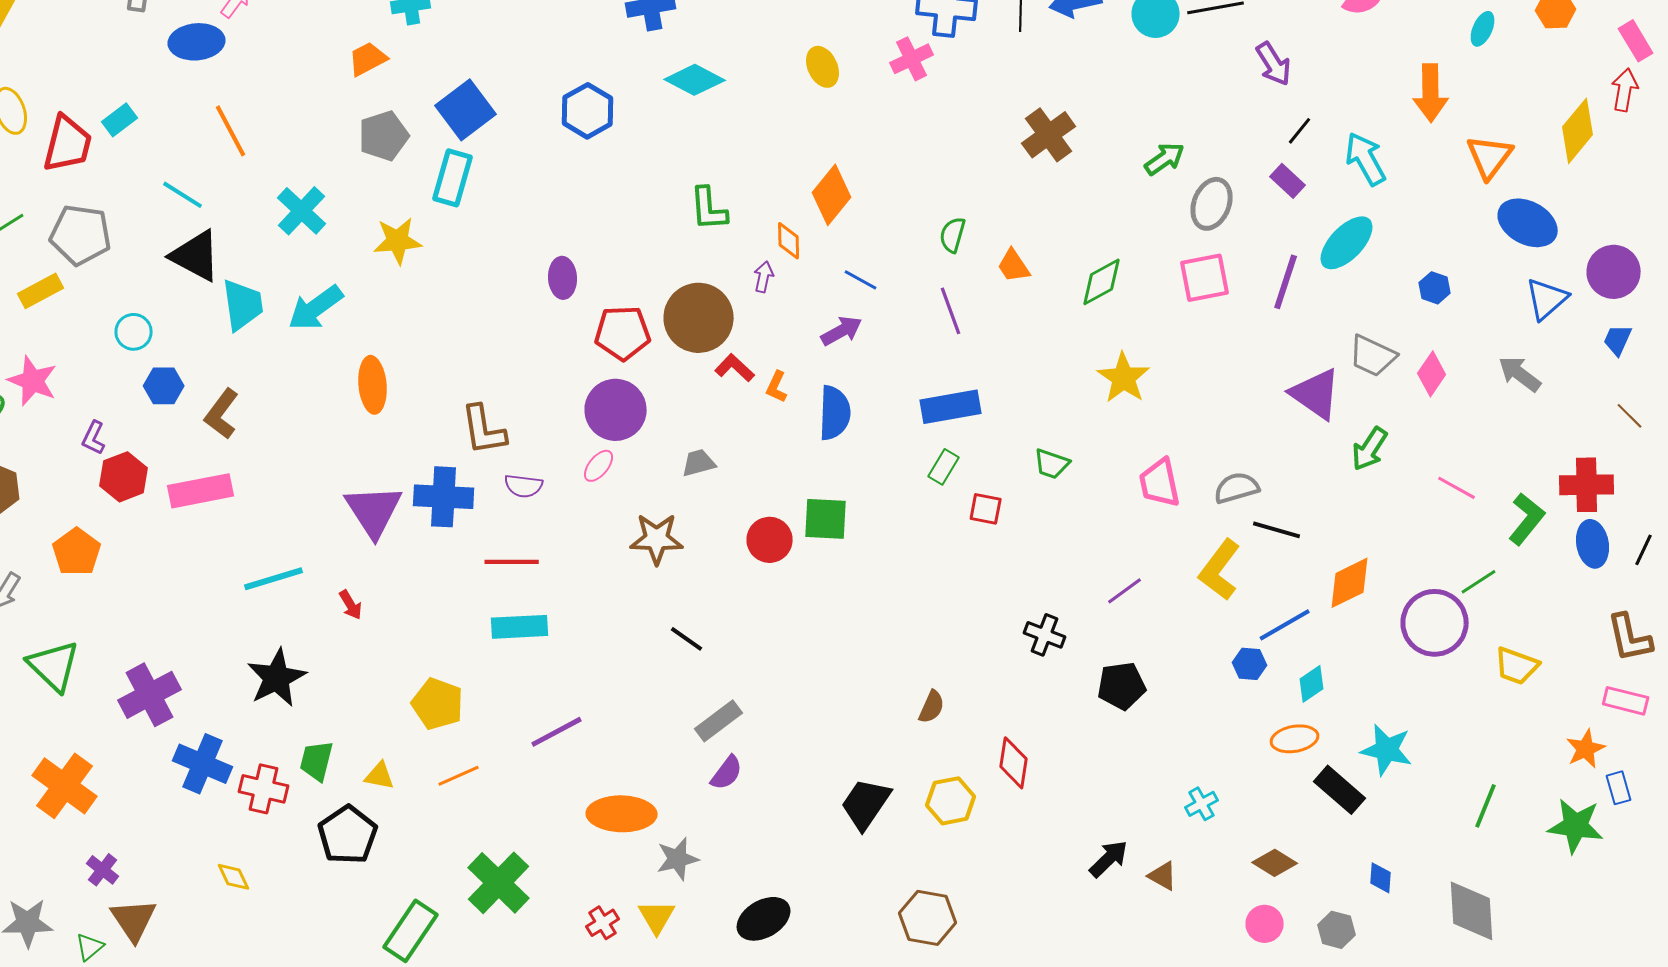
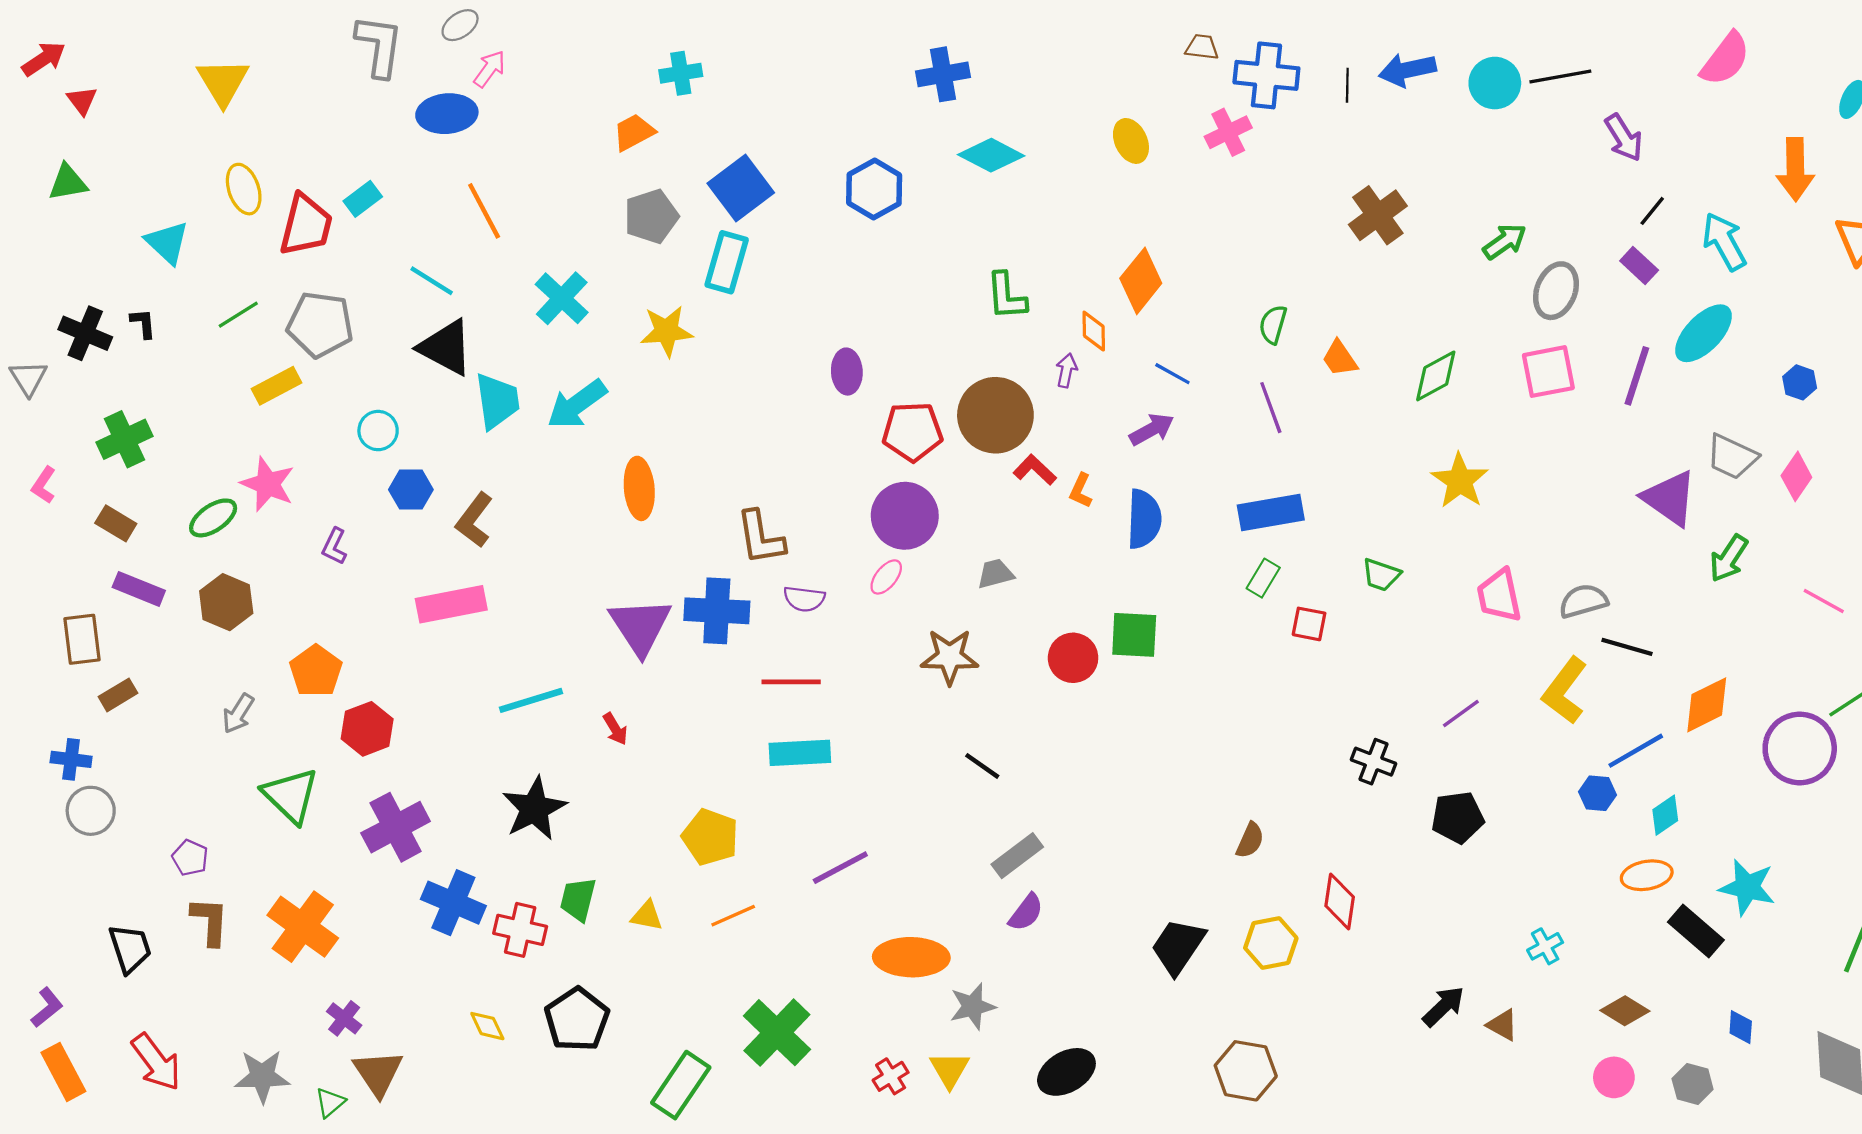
red hexagon: (124, 477) -> (367, 729), moved
black pentagon: (348, 835) -> (577, 1019), moved

